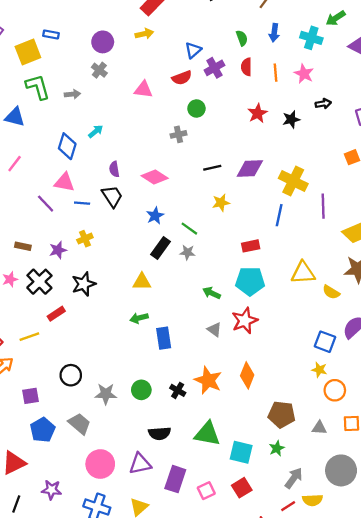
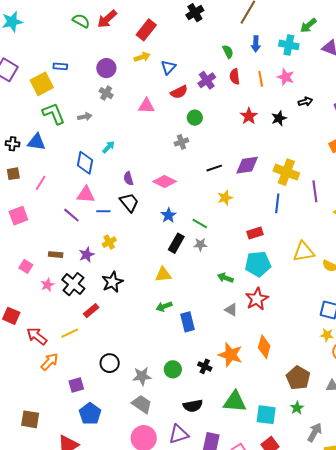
blue triangle: (193, 50) -> (168, 67), moved
brown pentagon: (282, 415) -> (298, 378), turned 30
gray trapezoid: (79, 424) -> (142, 404), moved

